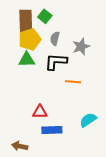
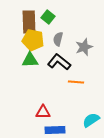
yellow pentagon: (30, 39) -> (33, 40), turned 30
black L-shape: (56, 62) -> (59, 62), turned 35

